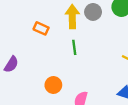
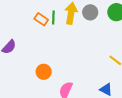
green line: (74, 47) -> (53, 17), moved

